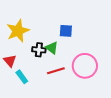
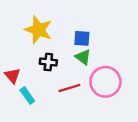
yellow star: (18, 31) -> (38, 30), moved, turned -30
green triangle: (52, 48) -> (83, 57), moved

